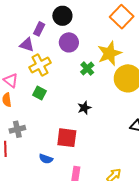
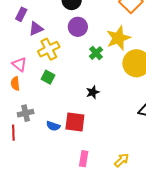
purple rectangle: (39, 29) -> (21, 14), moved
purple triangle: (27, 45) -> (36, 29), turned -42
blue semicircle: (46, 159) -> (53, 126), moved

